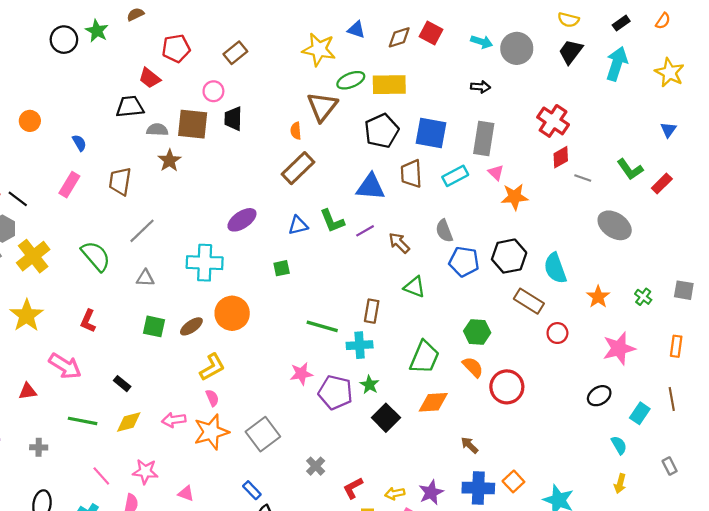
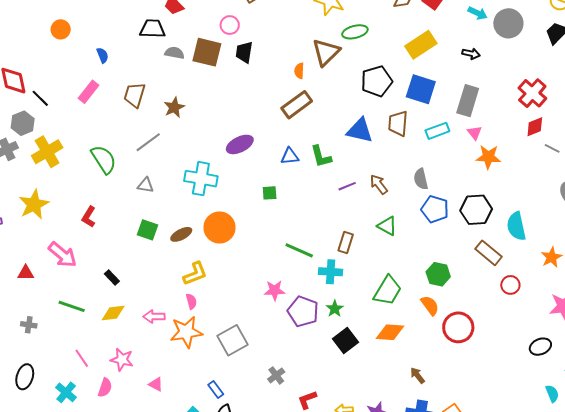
yellow rectangle: (389, 85) -> (421, 45), moved, turned -40
brown star: (169, 160) -> (174, 107), moved
purple line: (365, 231) -> (347, 186), moved

